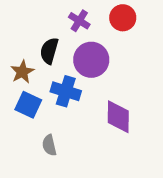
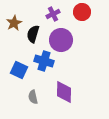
purple cross: (79, 21) -> (53, 14), turned 32
brown star: (22, 72) -> (14, 23), moved
purple diamond: (118, 117) -> (64, 92), moved

